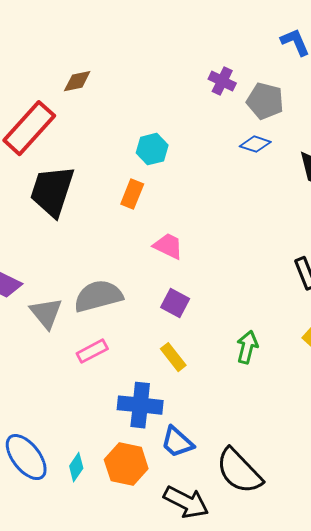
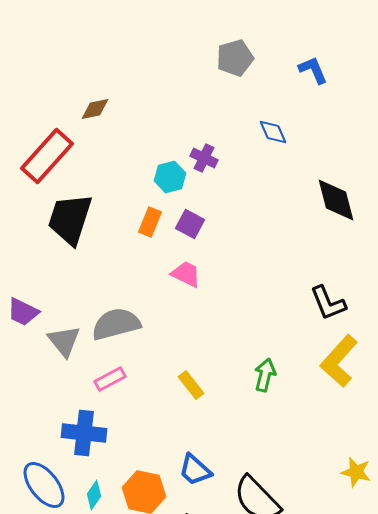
purple cross: (222, 81) -> (204, 158), moved
gray pentagon: (265, 101) -> (235, 58), moved, turned -30
blue diamond: (255, 144) -> (273, 132), moved, turned 48
purple square: (175, 303) -> (190, 224), moved
blue cross: (140, 405) -> (84, 433), moved

